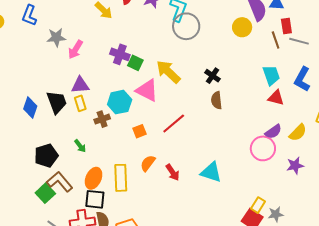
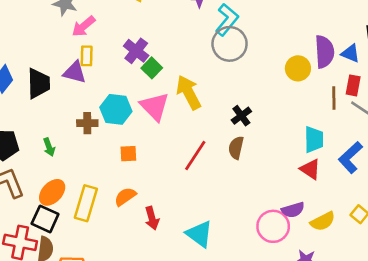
yellow rectangle: (80, 103) -> (87, 56), moved
red line: (174, 124) -> (195, 155), moved, turned -35

